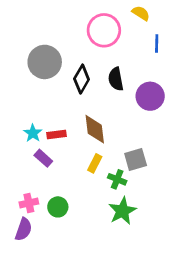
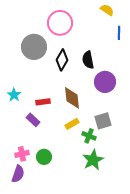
pink circle: (104, 30) -> (60, 23), moved
purple circle: (150, 96) -> (105, 82), moved
cyan star: (33, 133) -> (14, 95), moved
yellow rectangle: (95, 163) -> (72, 124), turned 32

